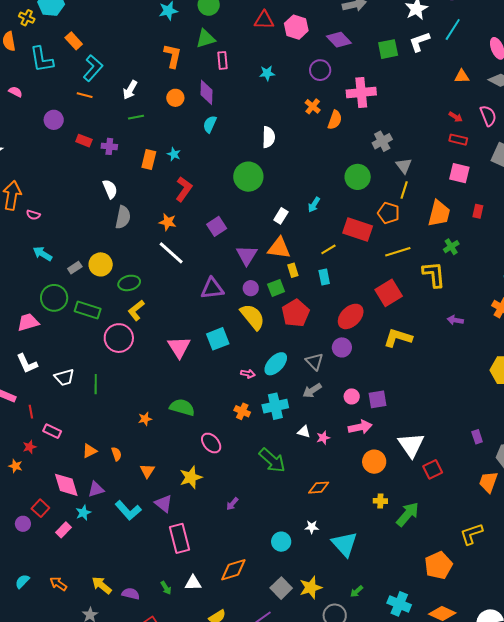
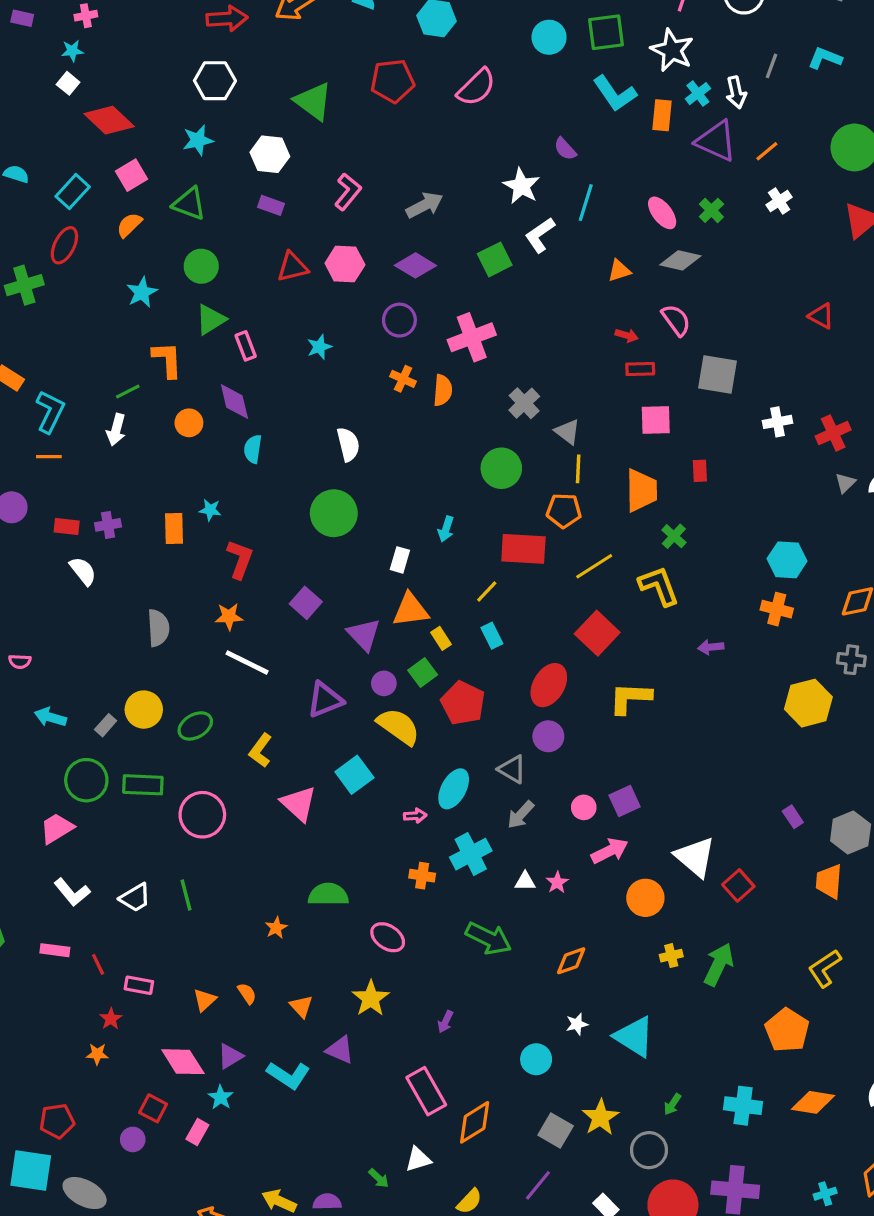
green line: (136, 117) -> (128, 391), moved
white semicircle: (110, 189) -> (83, 571), moved
yellow L-shape: (136, 310) -> (260, 750), moved
pink rectangle: (180, 538) -> (426, 1091), moved

